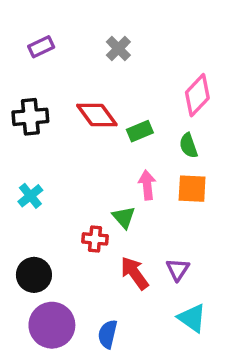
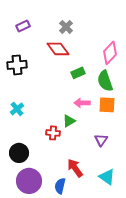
red diamond: (97, 115) -> (58, 49), moved
green semicircle: (188, 146) -> (105, 81), size x1.5
pink arrow: (147, 185) -> (82, 103), turned -84
green triangle: (124, 217) -> (69, 121), turned 40
purple triangle: (178, 269) -> (101, 140), moved
red arrow: (135, 273) -> (75, 168), moved

